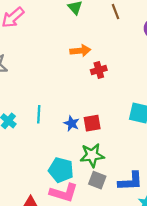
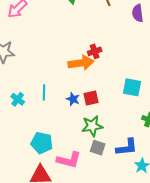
orange arrow: (80, 51) -> (81, 63), moved, size x1.4
cyan pentagon: (61, 170) -> (42, 143), moved

